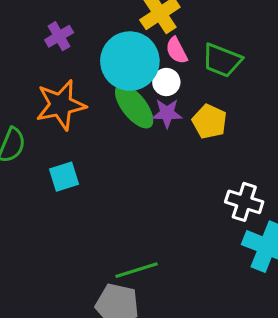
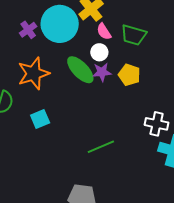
cyan circle: (130, 61) -> (60, 24), moved
green line: (137, 270) -> (101, 147), moved

